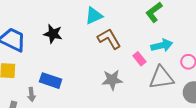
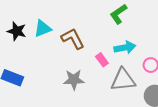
cyan triangle: (94, 16) -> (43, 29), moved

